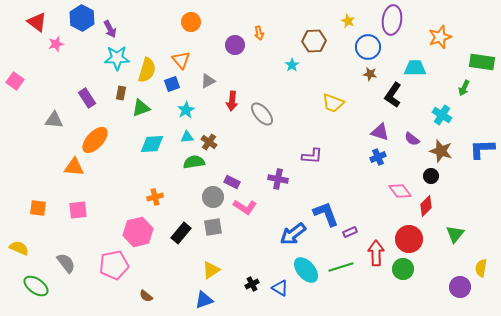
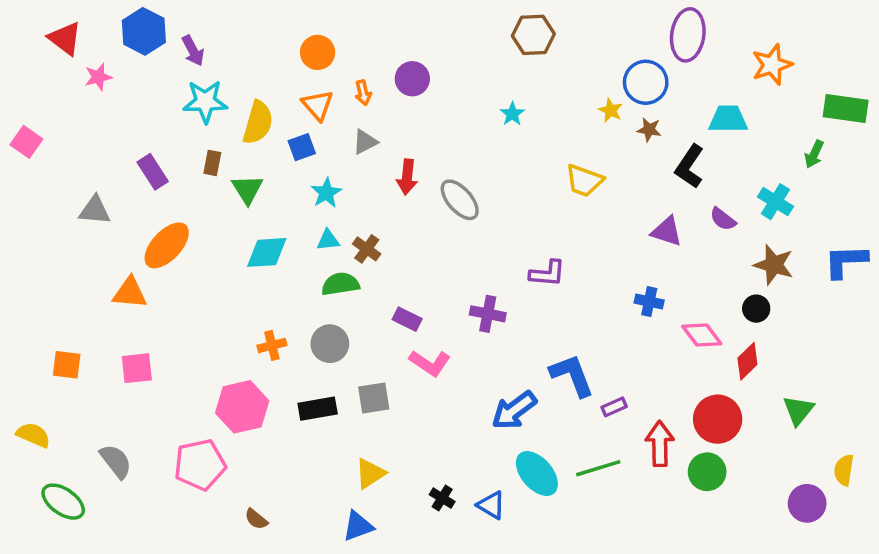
yellow star: (348, 21) -> (611, 110), moved
orange circle: (191, 22) -> (318, 52), moved
orange arrow: (259, 33) -> (363, 93), moved
brown hexagon: (314, 41) -> (533, 35), moved
green triangle: (141, 108) -> (247, 189), turned -42
purple semicircle: (412, 139) -> (723, 219), moved
blue cross: (378, 157) -> (649, 302), moved, turned 35
gray circle: (213, 197) -> (330, 344), moved
black rectangle: (181, 233) -> (318, 409), turned 40
black cross: (252, 284) -> (442, 498), turned -32

